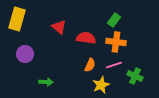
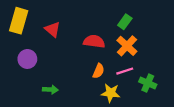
red triangle: (59, 27) -> (53, 29), moved
orange cross: (116, 42) -> (127, 46), turned 36
yellow star: (101, 85) -> (111, 93), turned 30

